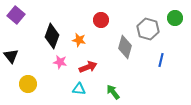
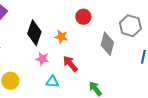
red arrow: (88, 67) -> (70, 64), turned -108
cyan triangle: (79, 89) -> (52, 82), moved

